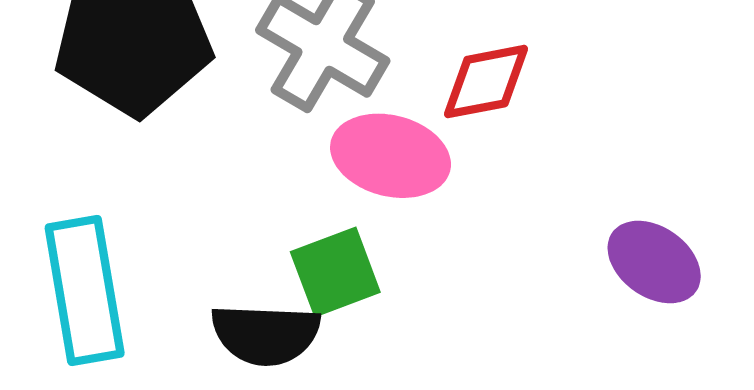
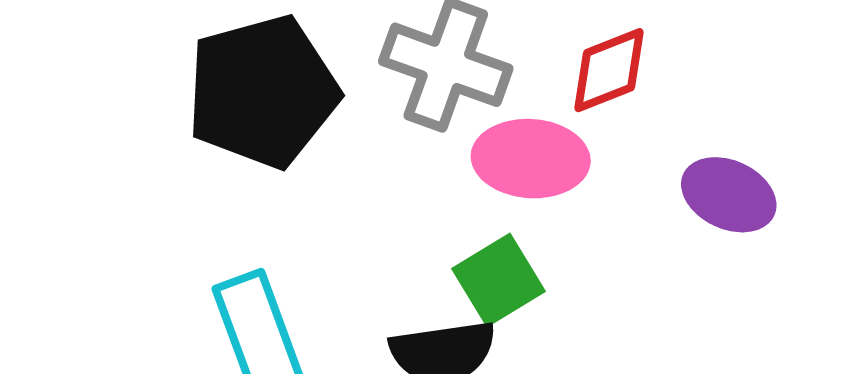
purple ellipse: (654, 262) -> (729, 195), moved

